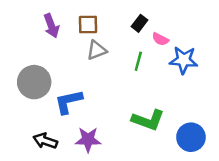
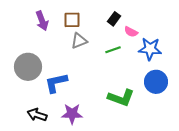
green line: (138, 61) -> (113, 50), turned 56
blue circle: (191, 137) -> (156, 82), moved

